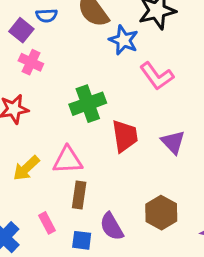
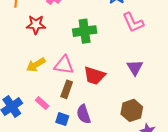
red trapezoid: (125, 136) -> (94, 76), moved, turned 105
brown hexagon: (161, 213) -> (132, 110), moved
pink rectangle: (47, 223) -> (42, 103), turned -32

